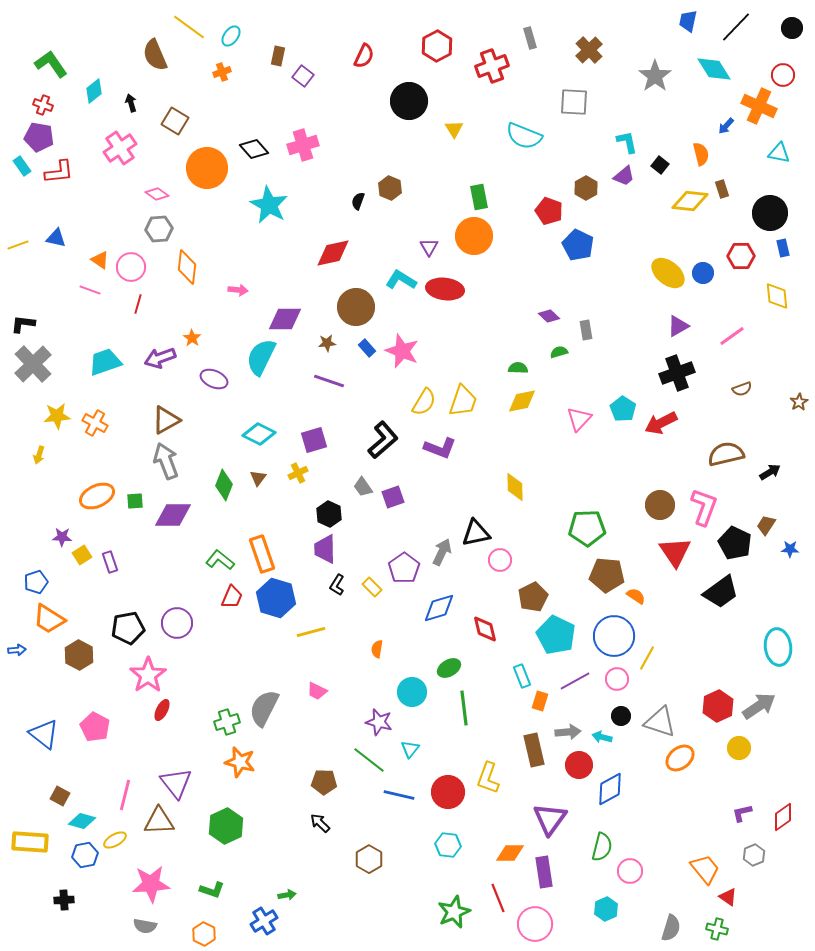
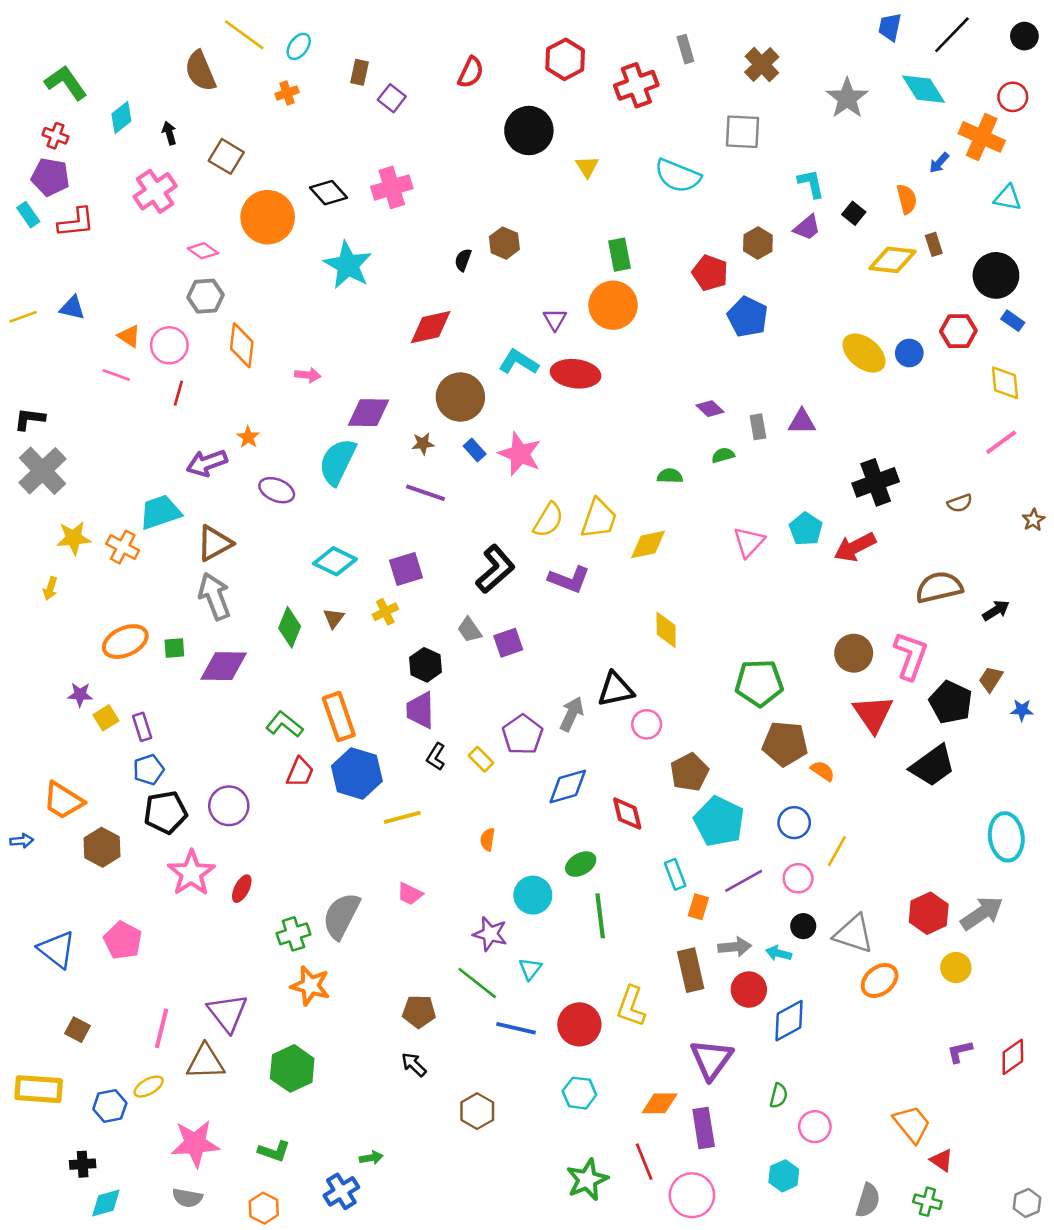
blue rectangle: (783, 248) -> (1013, 321), turned -42
purple triangle: (678, 326) -> (802, 422), moved, turned 30
pink line: (732, 336) -> (1001, 442), moved
cyan trapezoid: (105, 362) -> (160, 512), moved
yellow diamond: (522, 401) -> (648, 544), moved
blue pentagon: (36, 582) -> (149, 770), moved
blue circle: (614, 636) -> (794, 823), size x0.6
red ellipse: (162, 710) -> (242, 889), moved
cyan diamond: (82, 821) -> (106, 1203), moved, turned -32
green semicircle: (602, 847) -> (779, 1096), size x0.7
gray hexagon: (754, 855) -> (1027, 1203), moved

